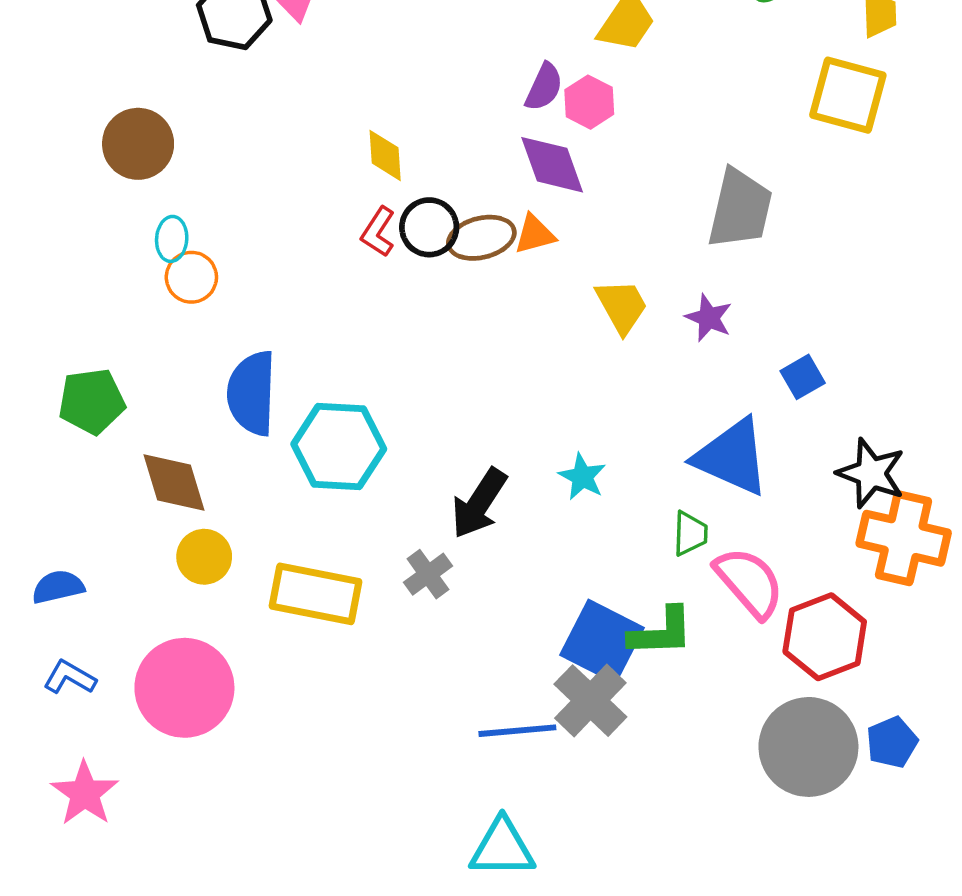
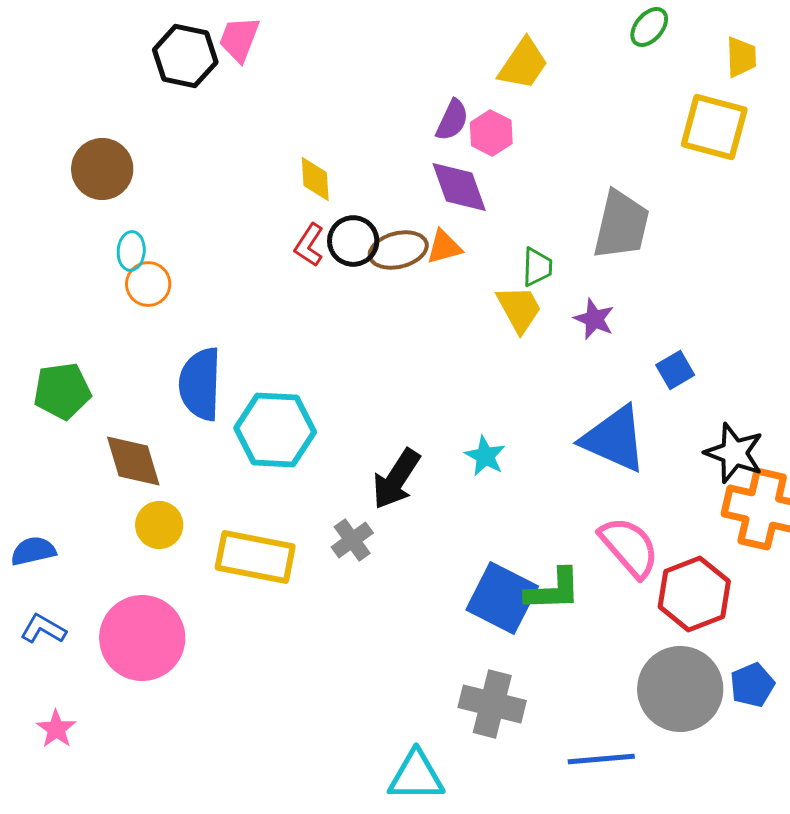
green trapezoid: (690, 534) -> (537, 267), moved
gray cross: (590, 701) -> (492, 704), moved, turned -30
blue line: (517, 731) -> (601, 759), moved
pink star: (85, 793) -> (56, 729), size x0.7

